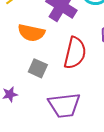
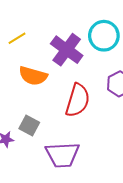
gray square: (38, 68) -> (29, 126), moved

